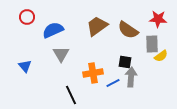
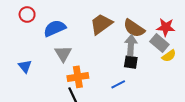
red star: (158, 19) -> (166, 27), moved
gray rectangle: (152, 44) -> (159, 43), turned -48
orange cross: (93, 73) -> (78, 77), moved
gray arrow: (131, 77) -> (131, 45), moved

